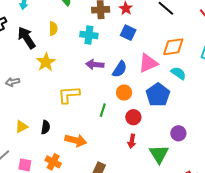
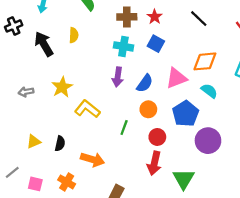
cyan cross: (89, 35) -> (123, 46), moved
yellow star: (46, 62) -> (62, 87), moved
purple arrow: (95, 64) -> (118, 77), turned -90
yellow L-shape: (69, 95) -> (87, 109), turned 40
purple circle: (178, 133) -> (208, 141), moved, size x1.5
red arrow: (132, 141) -> (154, 163), size x1.5

